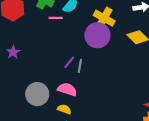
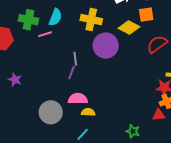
purple circle: (97, 35) -> (106, 46), moved
gray line: (80, 66) -> (75, 59), moved
yellow semicircle: (64, 109) -> (88, 112), moved

